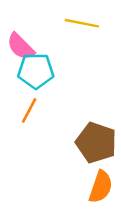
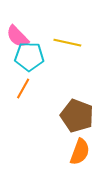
yellow line: (82, 23) -> (67, 43), moved

